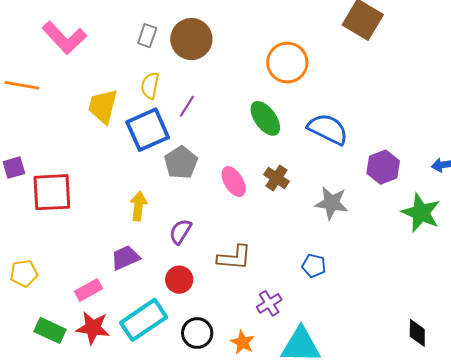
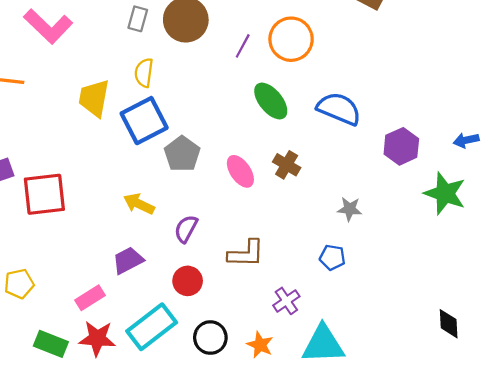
purple line: (187, 106) -> (243, 46), moved
gray star: (331, 203) -> (350, 209), moved, size x0.7
yellow arrow: (138, 206) -> (139, 204), turned -68

